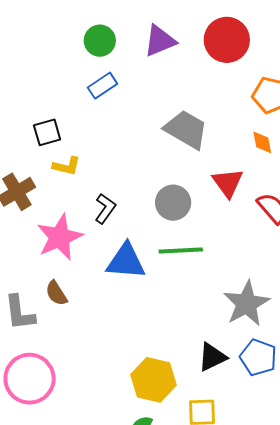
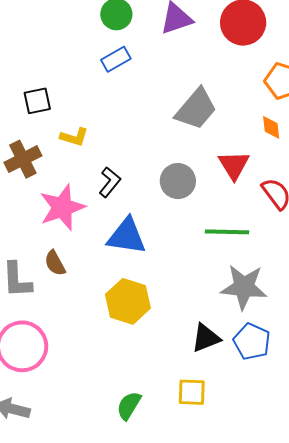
gray trapezoid: (186, 129) -> (196, 109), turned 96
black square: (47, 132) -> (37, 101), moved
green line: (181, 251) -> (227, 232), moved
gray star: (246, 304) -> (244, 287), turned 30
yellow hexagon: (154, 380) -> (128, 301), moved

